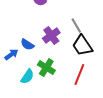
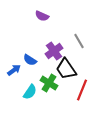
black trapezoid: (82, 46) -> (66, 69), moved

